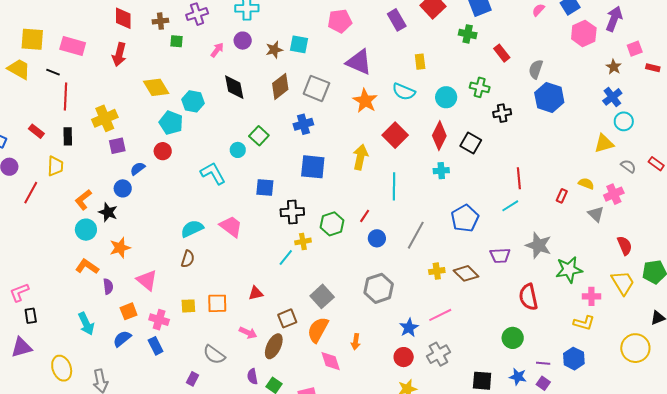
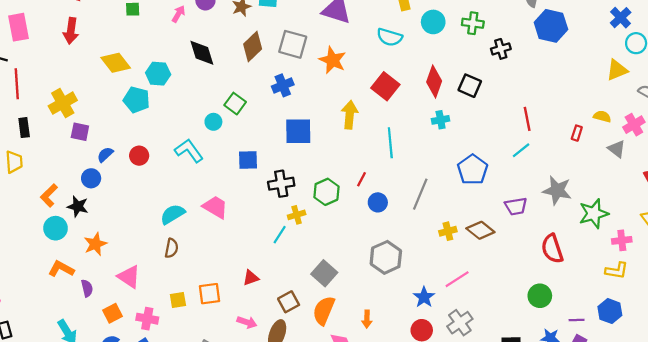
pink rectangle: (73, 46) -> (19, 27), turned 70
cyan circle: (446, 97) -> (433, 22), moved
orange star: (365, 101) -> (333, 60), moved
purple square: (117, 146) -> (80, 132), turned 30
red circle: (163, 151) -> (139, 156), moved

